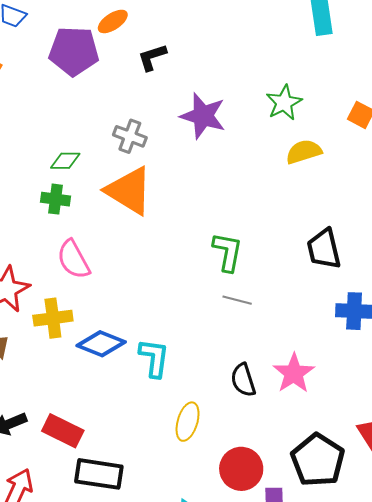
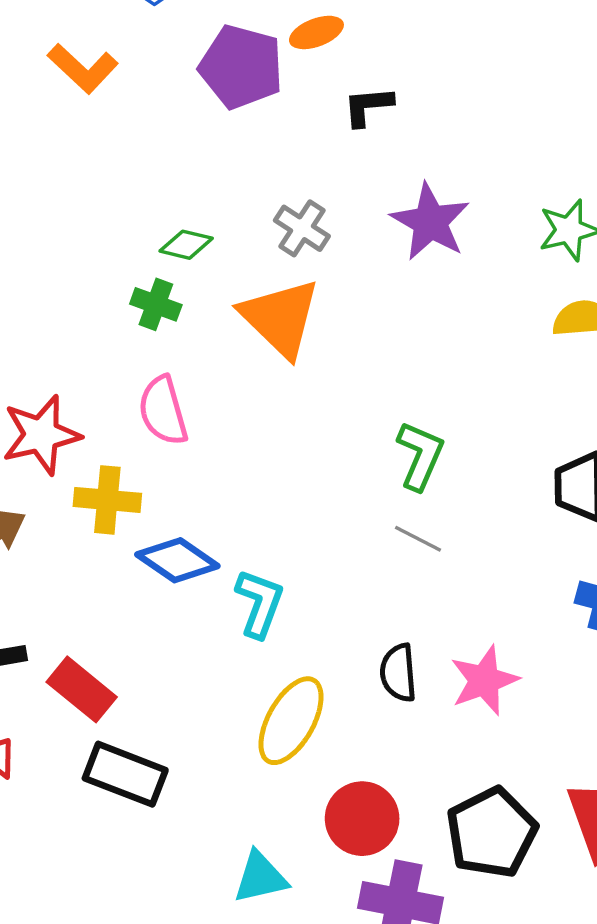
yellow ellipse: (188, 422) -> (291, 721), size x1.4

